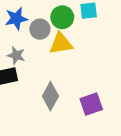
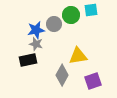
blue star: (16, 19) -> (36, 30), moved
yellow triangle: (61, 44) -> (78, 56), moved

